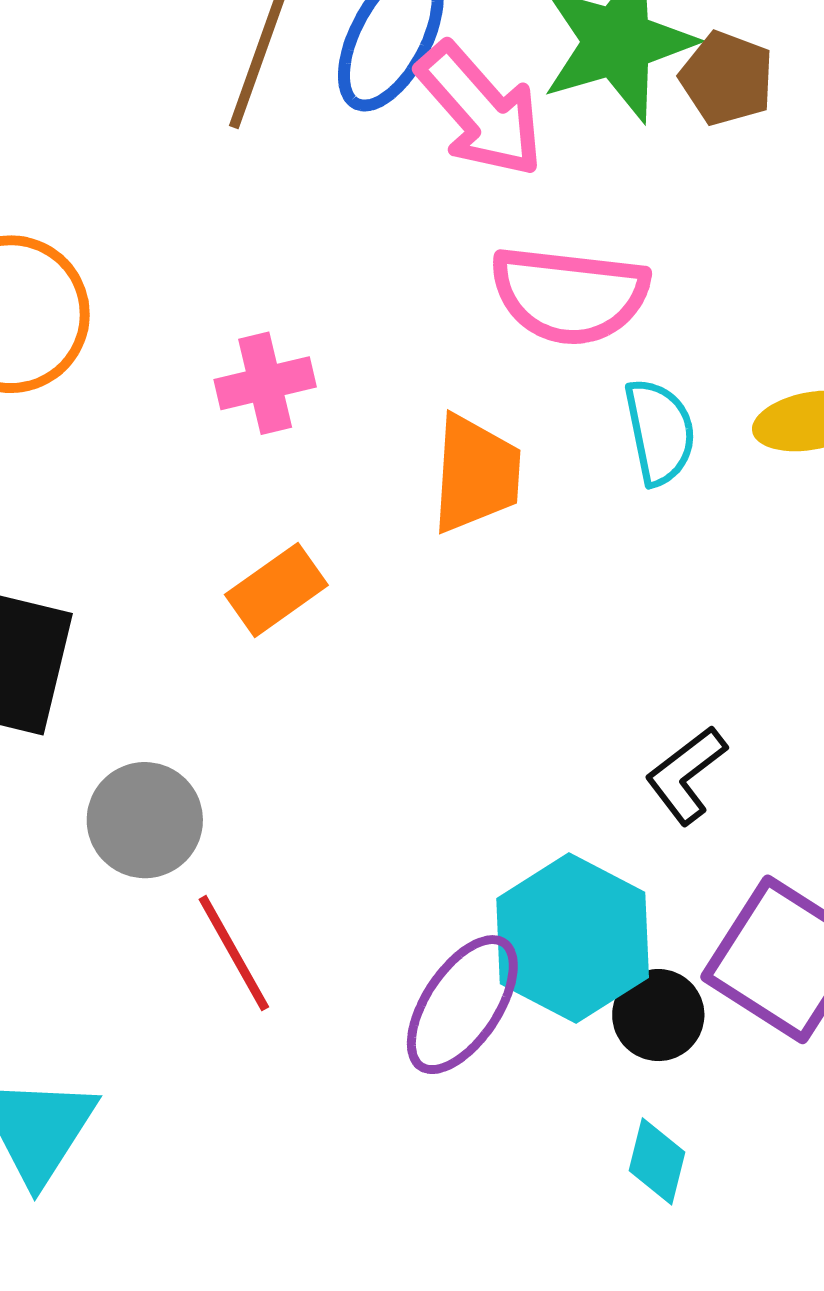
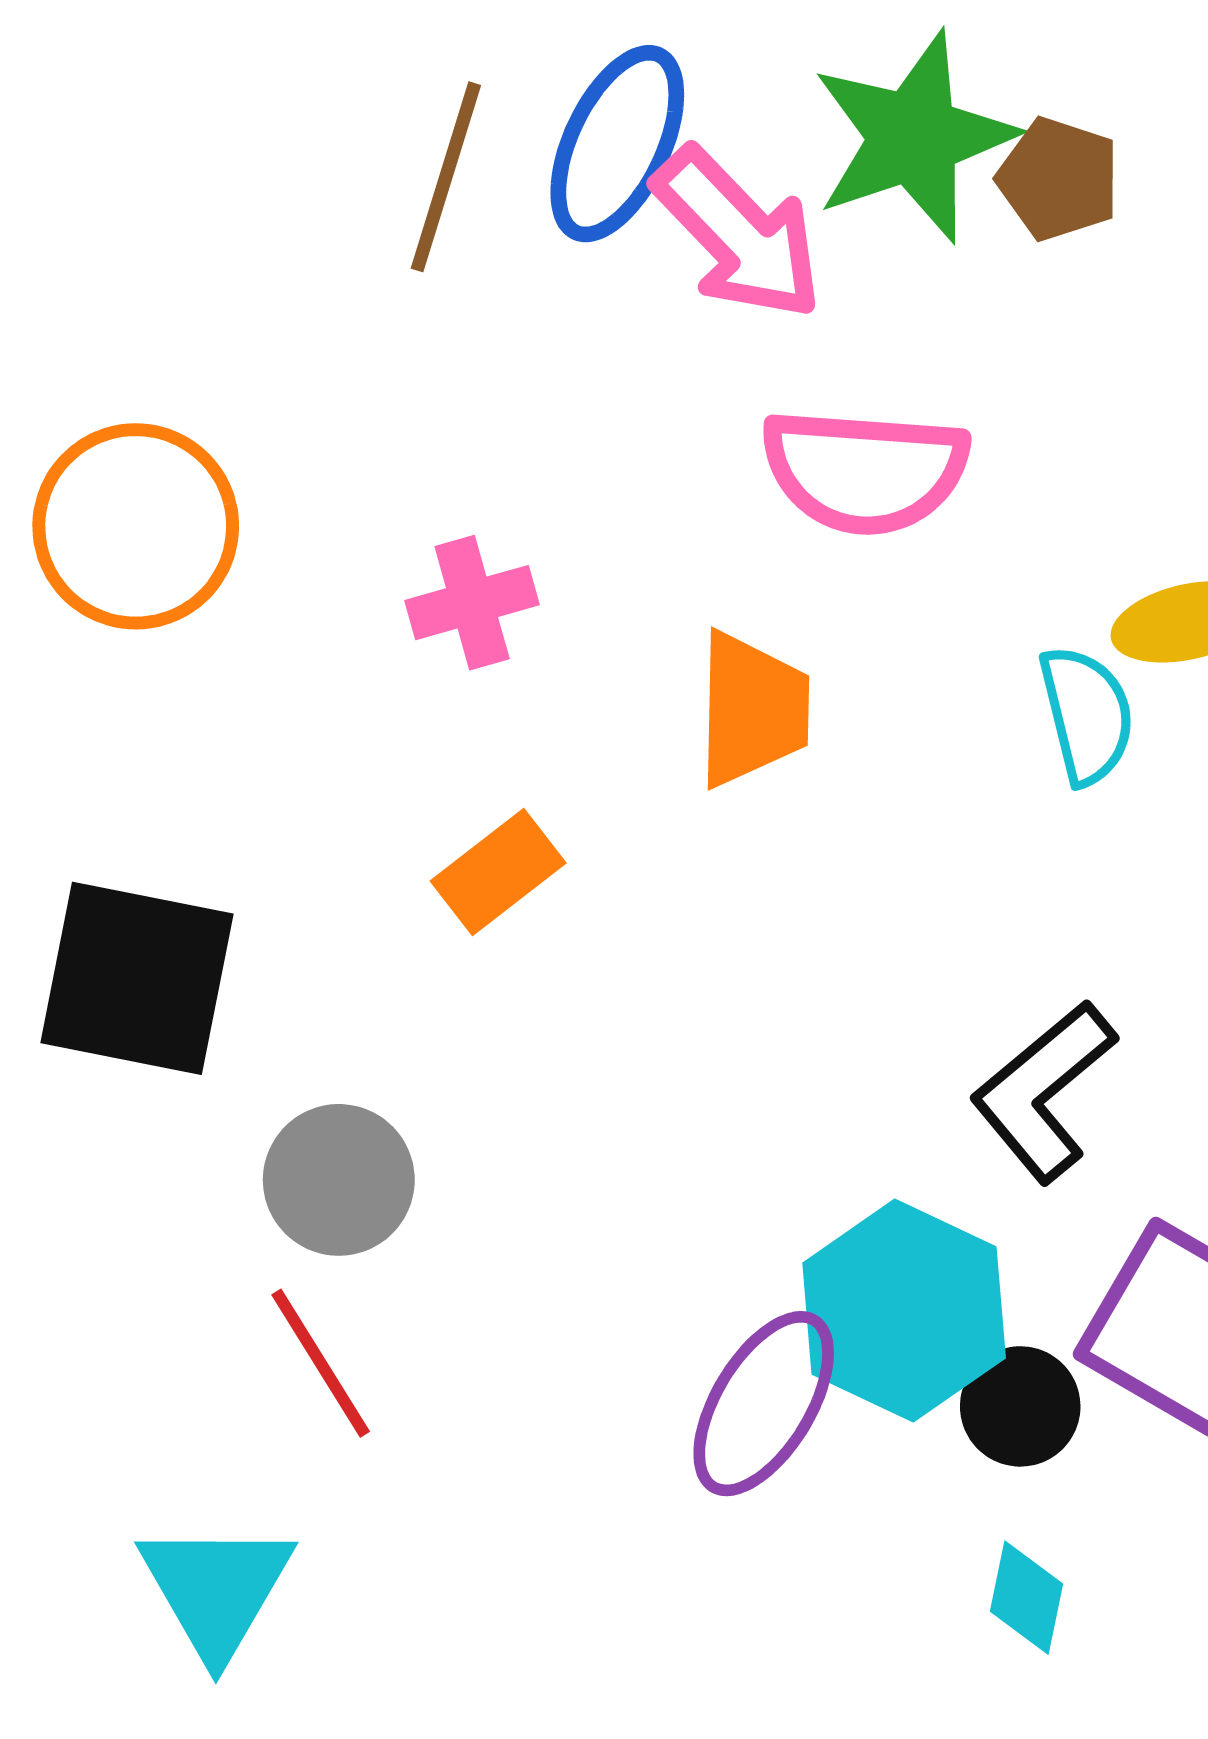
cyan semicircle: (660, 432) -> (1087, 715), moved
black L-shape: (686, 775) -> (1043, 1091), size x1.4
red line: (234, 953) -> (321, 1363), moved

